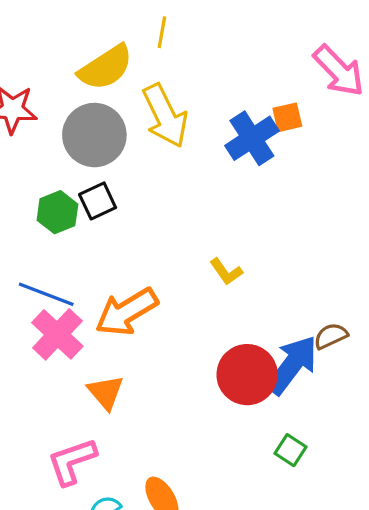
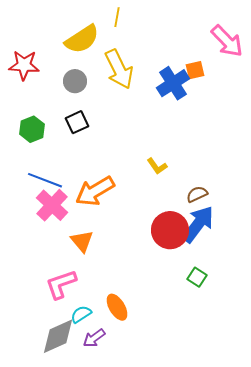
gray circle: (94, 135) -> (75, 81), size x0.6
green hexagon: (57, 212) -> (32, 129), moved
brown semicircle: (331, 336) -> (197, 194), moved

